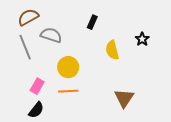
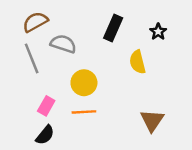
black rectangle: (92, 22) -> (113, 28), size x1.5
black star: (142, 39) -> (158, 32), moved

